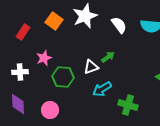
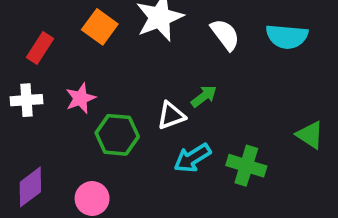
white cross: (20, 72) -> (27, 100), moved
purple diamond: (18, 104) -> (30, 187), turned 55
green cross: (128, 105) -> (246, 166), moved

